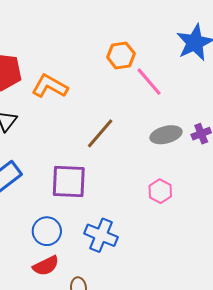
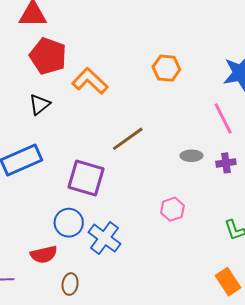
pink line: (149, 82) -> (223, 118), moved
gray ellipse: (166, 135) -> (191, 156), size x0.7
blue circle: (47, 231) -> (69, 223), moved

